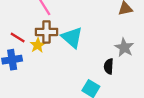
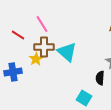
red line: (18, 37) -> (18, 35), moved

